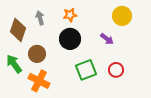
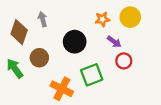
orange star: (70, 15) -> (102, 19), moved
red circle: (116, 70) -> (124, 61), moved
orange cross: (39, 81) -> (62, 89), moved

